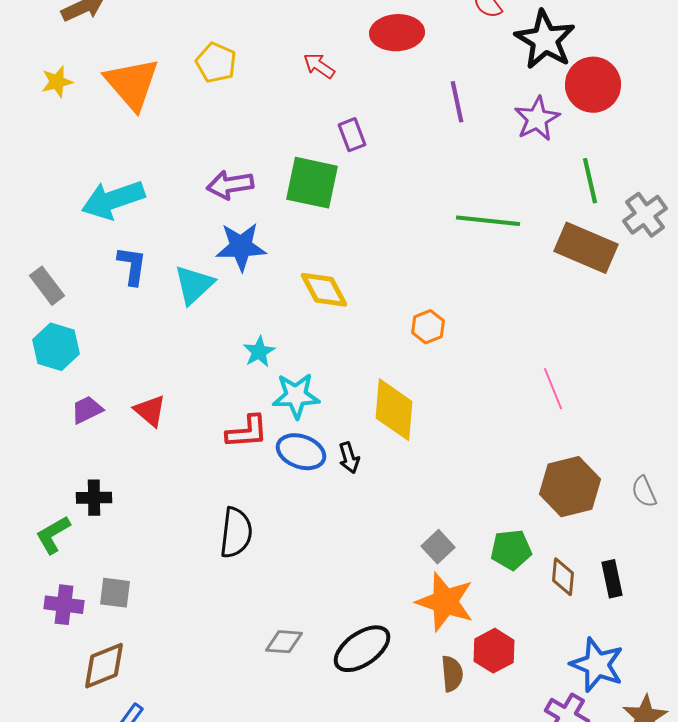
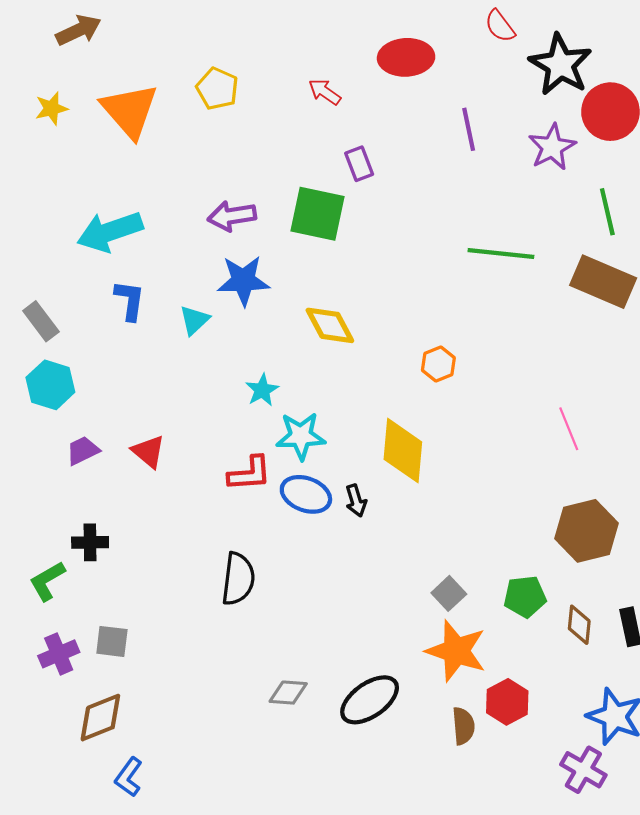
cyan triangle: (194, 285) -> (194, 320), size x0.7
purple cross: (64, 605) -> (59, 654), turned -30

